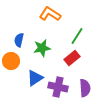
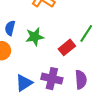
green line: (77, 36) -> (86, 33), moved
blue triangle: (35, 78) -> (24, 83), moved

